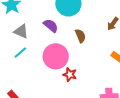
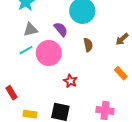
gray triangle: (21, 31) -> (31, 30), turned -49
pink circle: (56, 56) -> (49, 53), moved

